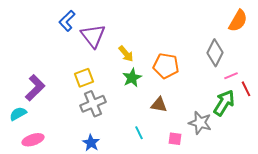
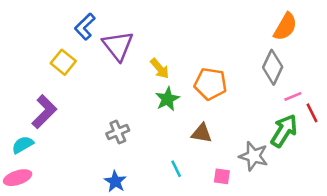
orange semicircle: (238, 21) -> (285, 27), moved
yellow square: (84, 78) -> (63, 62), moved, turned -30
gray cross: (93, 104) -> (118, 132), size x0.7
pink ellipse: (33, 140) -> (18, 178), moved

